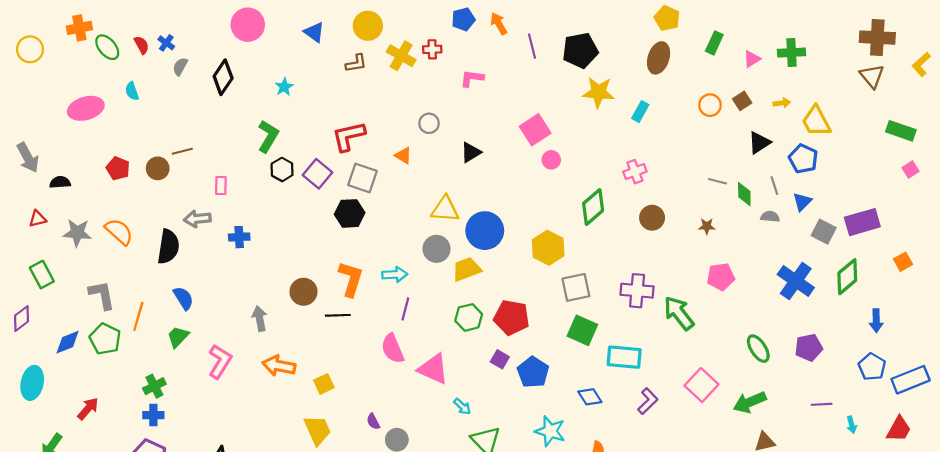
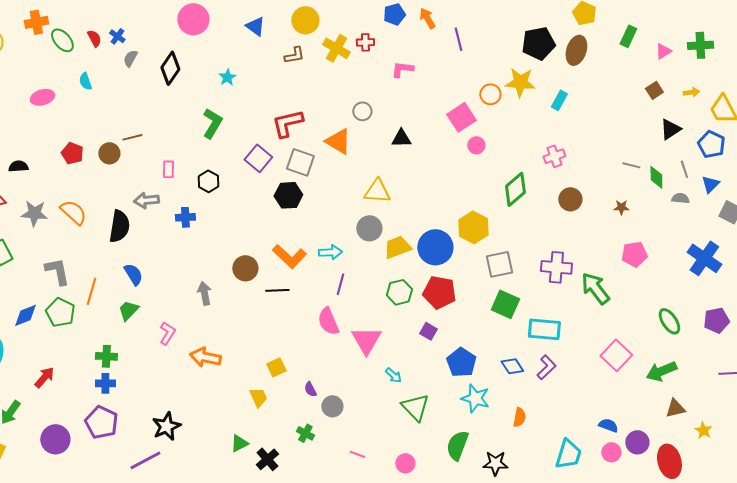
black pentagon: (580, 50) -> (538, 43), moved
orange circle: (710, 105) -> (490, 94), moved
pink ellipse: (86, 108) -> (42, 97), size x0.7
black triangle: (471, 152) -> (401, 138), turned 30
orange triangle: (403, 156) -> (338, 141), size x1.6
black hexagon: (282, 169) -> (208, 181), moved
blue circle: (485, 231) -> (435, 247), moved
orange L-shape: (351, 279) -> (289, 256), turned 116
pink L-shape: (220, 361) -> (167, 333), size x0.7
orange arrow: (279, 366) -> (205, 357), moved
pink triangle: (433, 369) -> (366, 340), turned 36
blue pentagon: (533, 372) -> (461, 362), moved
yellow square: (324, 384) -> (276, 367), moved
green cross: (154, 386) -> (106, 356), turned 30
purple L-shape: (648, 401) -> (546, 367), moved
yellow trapezoid: (317, 430) -> (258, 397), size x0.7

